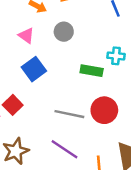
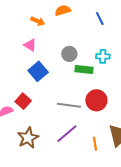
gray circle: (64, 32) -> (69, 54), moved
purple line: (64, 149) -> (67, 134), turned -70

